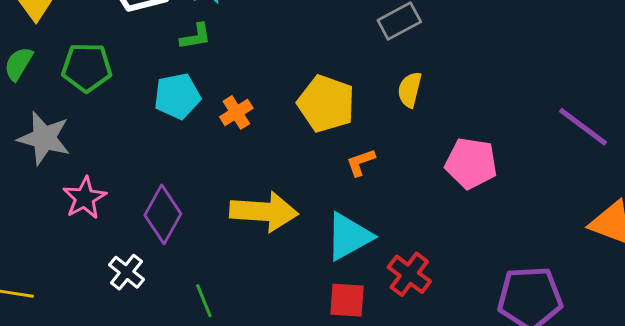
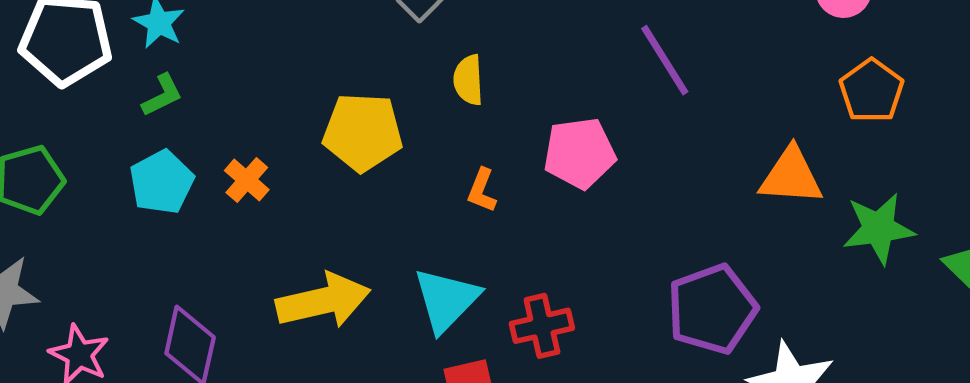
purple line: (583, 127) -> (665, 60), moved, turned 38
orange L-shape: (361, 162) -> (482, 190), moved, turned -32
red cross: (409, 274) -> (542, 326), turned -33

